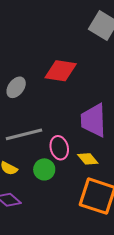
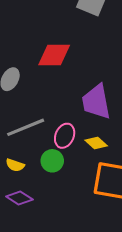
pink ellipse: (59, 148) -> (65, 136), turned 45

